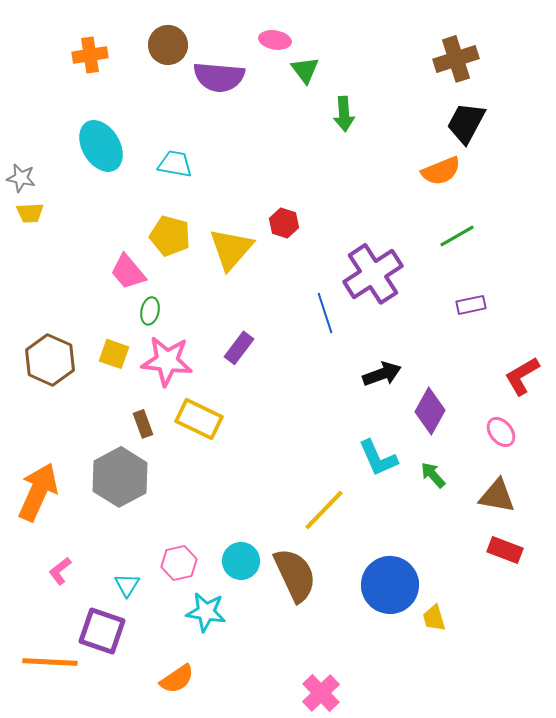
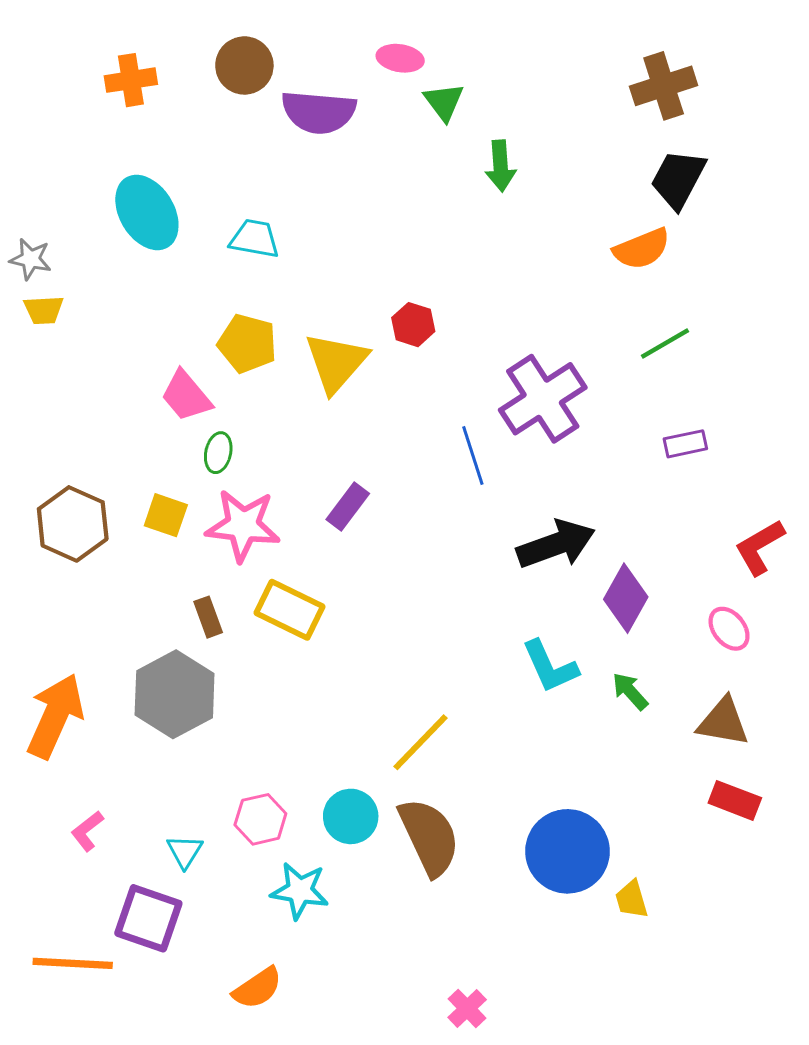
black arrow: (382, 374) -> (556, 544), size x1.4
yellow line: (324, 510) -> (421, 742), moved
pink cross: (321, 693) -> (467, 1009), size x0.7

